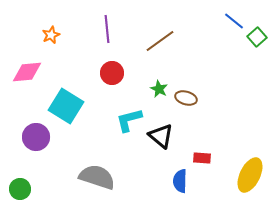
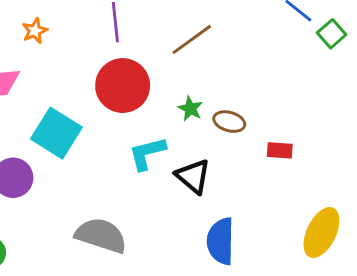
red circle: (112, 73) -> (123, 86), size x1.6
red rectangle: (202, 158) -> (280, 150), moved
blue semicircle: (180, 181) -> (221, 241), size x1.4

